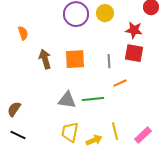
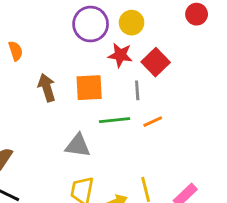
red star: (134, 30) -> (120, 55), moved
red square: (134, 53) -> (156, 62), moved, turned 36
green line: (93, 99) -> (115, 120), moved

